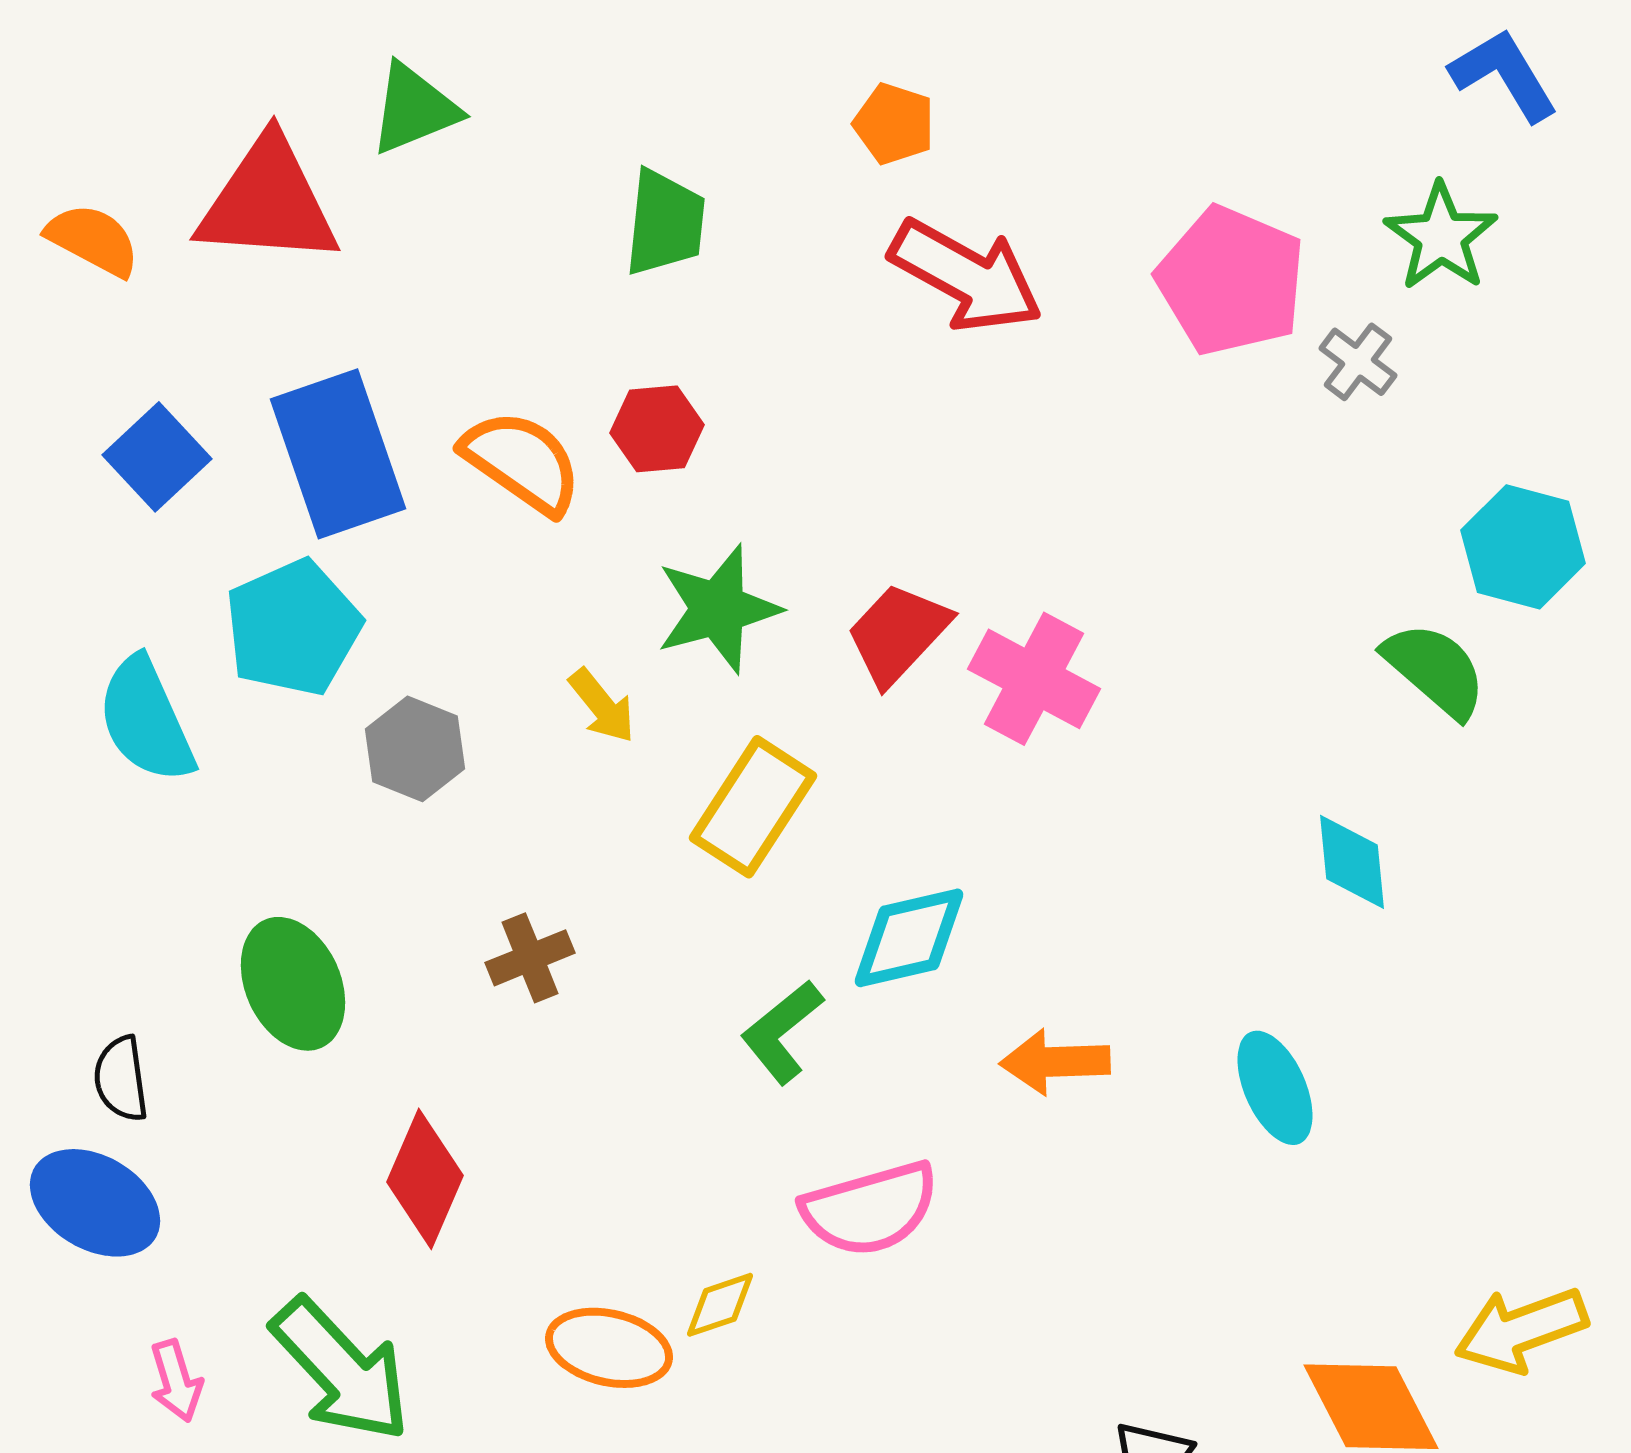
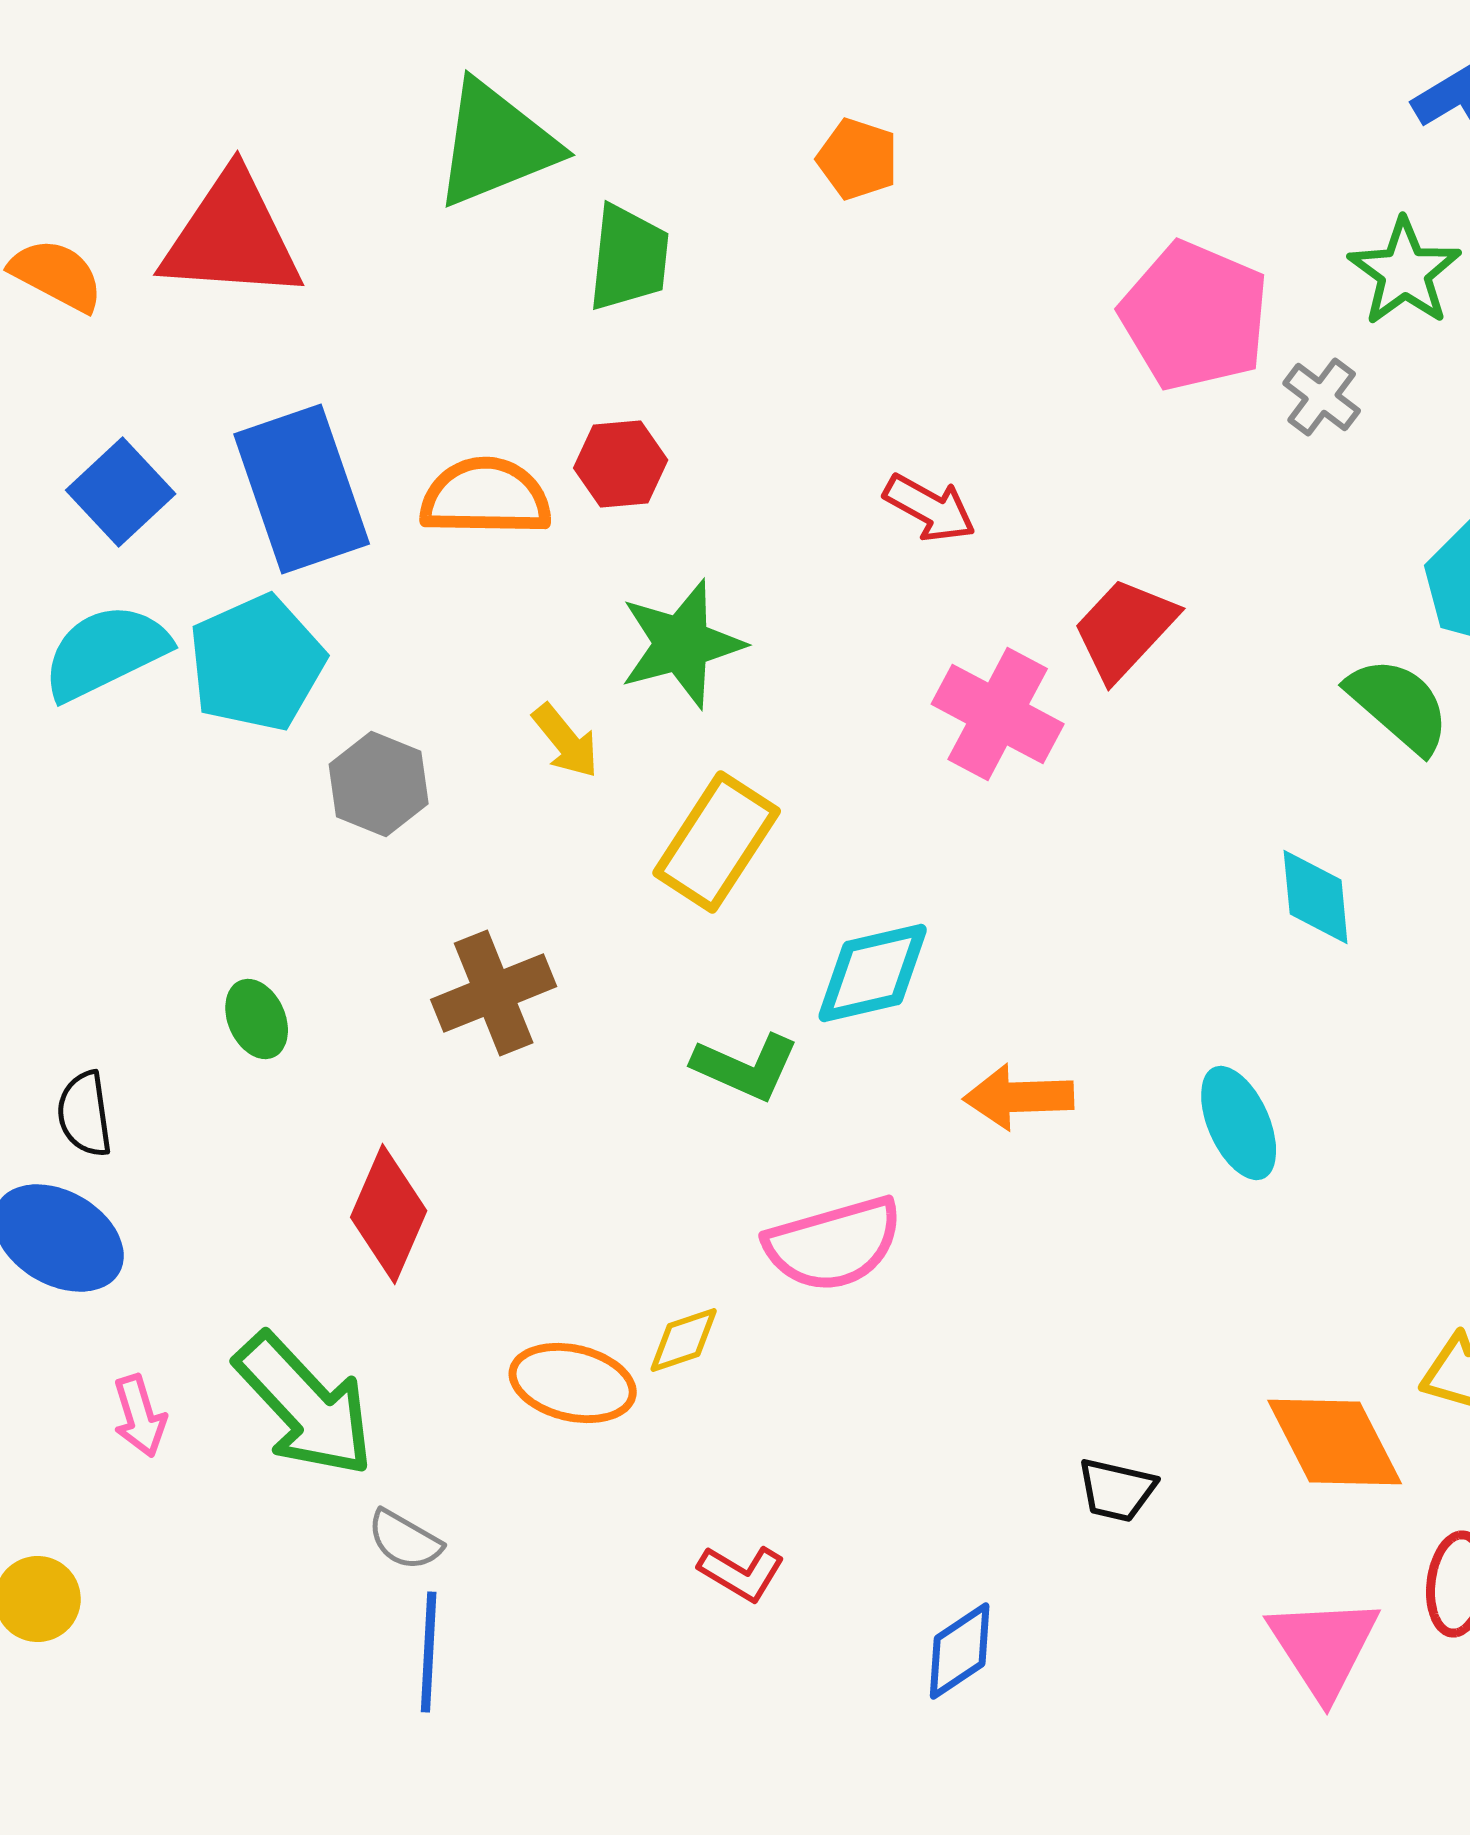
green triangle: (414, 109) -> (496, 144), moved, size x1.4
red arrow: (966, 276) -> (930, 508), moved, size x0.6
orange semicircle: (522, 462) -> (486, 497), turned -34
red trapezoid: (898, 634) -> (1125, 629), moved
cyan semicircle: (146, 720) -> (106, 652), moved, turned 88
brown cross: (530, 958) -> (494, 993), size x1.4
green ellipse: (293, 984) -> (257, 1019), size x0.6
green L-shape: (782, 1032) -> (746, 1067), turned -117

